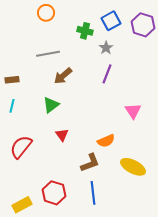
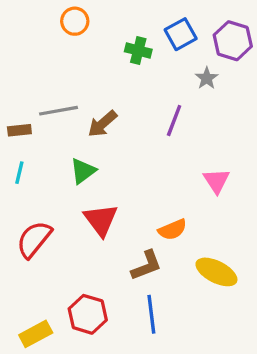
gray star: (106, 48) -> (207, 78), moved
gray line: (48, 54) -> (58, 111), moved
red triangle: (62, 135) -> (101, 220), size x1.6

